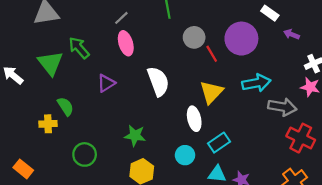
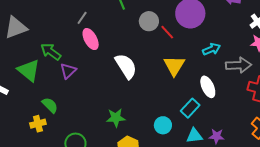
purple triangle: (106, 83) -> (68, 71), moved
cyan arrow: (256, 83) -> (212, 49), size x0.7
white ellipse: (194, 119) -> (208, 87), moved

